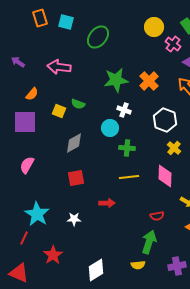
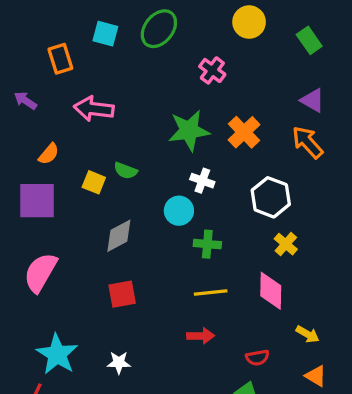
orange rectangle: (40, 18) -> (60, 59), moved
yellow circle: (154, 27) -> (249, 22), moved
green ellipse: (98, 37) -> (159, 29), moved
pink cross: (173, 44) -> (212, 70), moved
pink semicircle: (27, 165) -> (40, 272), size x1.4
red arrow: (107, 203) -> (201, 336), moved

